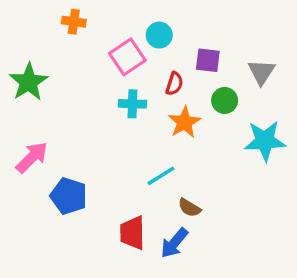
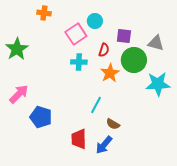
gray triangle: (261, 72) -> (156, 43), turned -48
green circle: (225, 100) -> (134, 60), size x1.6
cyan line: (161, 176) -> (96, 105), turned -30

